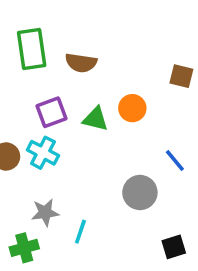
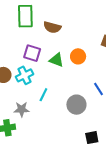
purple square: (51, 112) -> (32, 53), turned 30
cyan cross: (43, 153) -> (24, 75), turned 30
cyan line: (80, 232) -> (43, 95), moved

